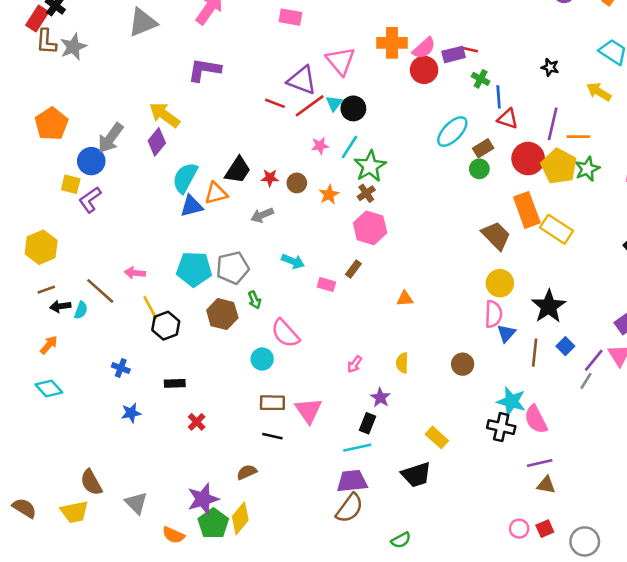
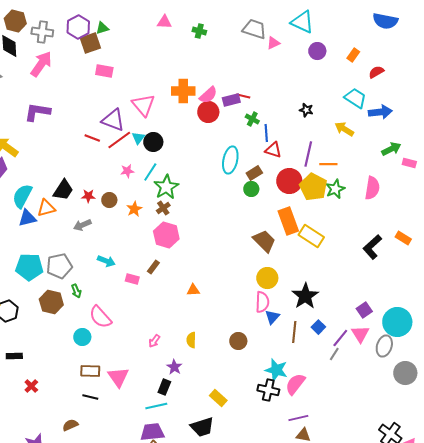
cyan ellipse: (452, 132) -> (230, 160), turned -32
pink semicircle: (536, 419) -> (295, 384), turned 65

